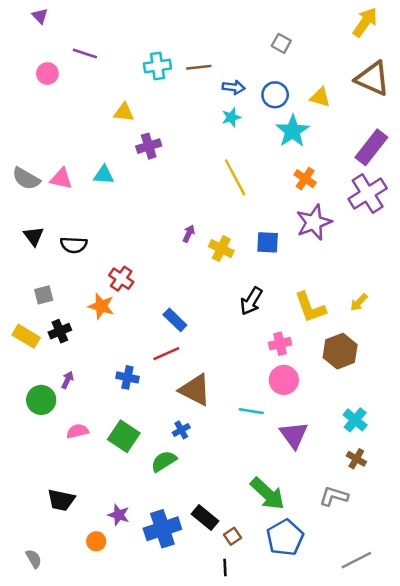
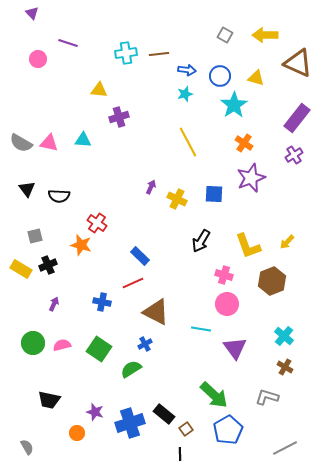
yellow arrow: (365, 22) -> (265, 35), moved, turned -125
purple cross: (368, 194) -> (294, 155), size x0.6
pink cross: (280, 344) -> (224, 275), turned 30
green circle: (41, 400) -> (33, 343), moved

